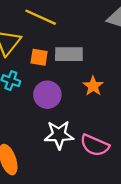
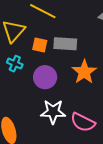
orange star: (93, 86) -> (84, 72), size x1.4

